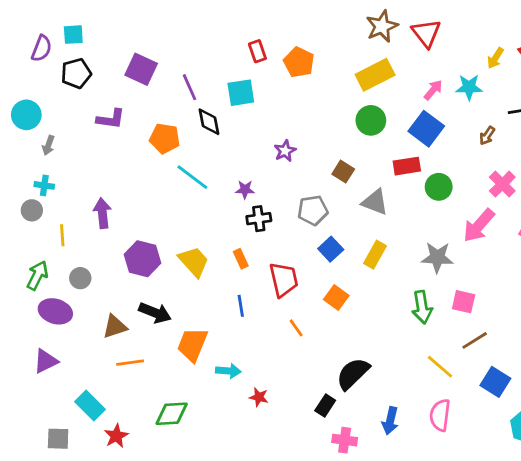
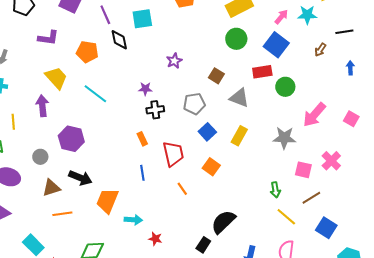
cyan line: (192, 177) -> (95, 94), moved
pink cross: (502, 184) -> (331, 161), moved
yellow trapezoid: (194, 262) -> (56, 78), moved
gray circle: (80, 278) -> (40, 157), moved
green arrow: (422, 307) -> (275, 190), moved, size x0.7

